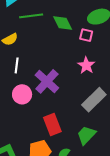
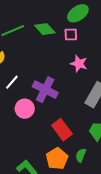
white line: (17, 65) -> (12, 82), turned 49

